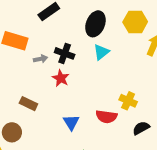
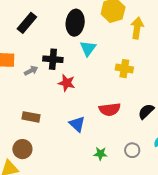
red star: (61, 78) -> (67, 83), moved
yellow cross: (128, 101) -> (124, 69), moved

